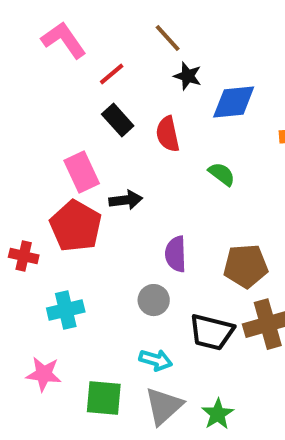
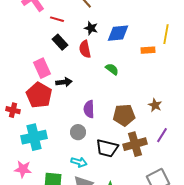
red line: (112, 74) -> (57, 19), turned 56
black star: (188, 76) -> (91, 28), moved
cyan cross: (66, 310) -> (34, 137), size x1.4

